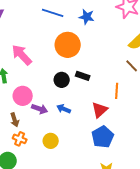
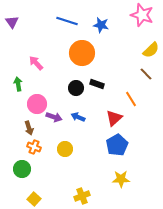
pink arrow: (22, 55) -> (36, 63), size x0.7
orange line: (117, 91) -> (131, 99), turned -35

